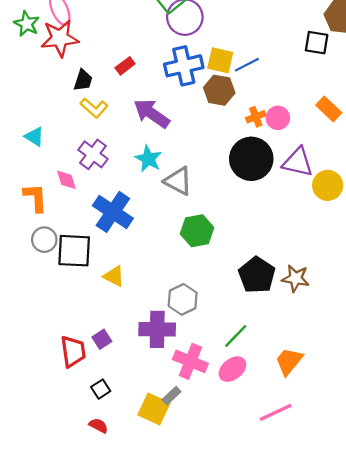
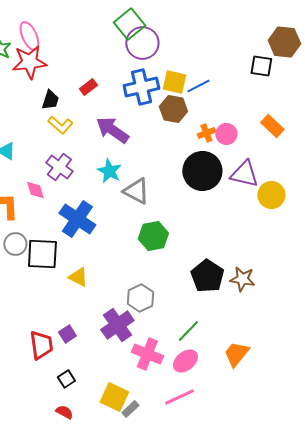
purple cross: (157, 329) -> (117, 325), turned -36
gray rectangle: (172, 396) -> (130, 409), moved
pink line: (276, 412) -> (179, 397), moved

